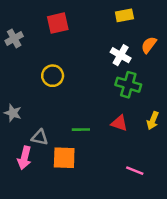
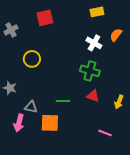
yellow circle: (53, 76) -> (32, 59), moved
green cross: (128, 85) -> (90, 71), moved
yellow arrow: (153, 121) -> (119, 102), moved

